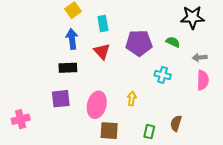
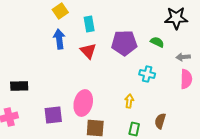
black rectangle: (68, 68) -> (19, 86), moved
purple square: (61, 99) -> (53, 115), moved
yellow arrow: (132, 99) -> (129, 101), moved

